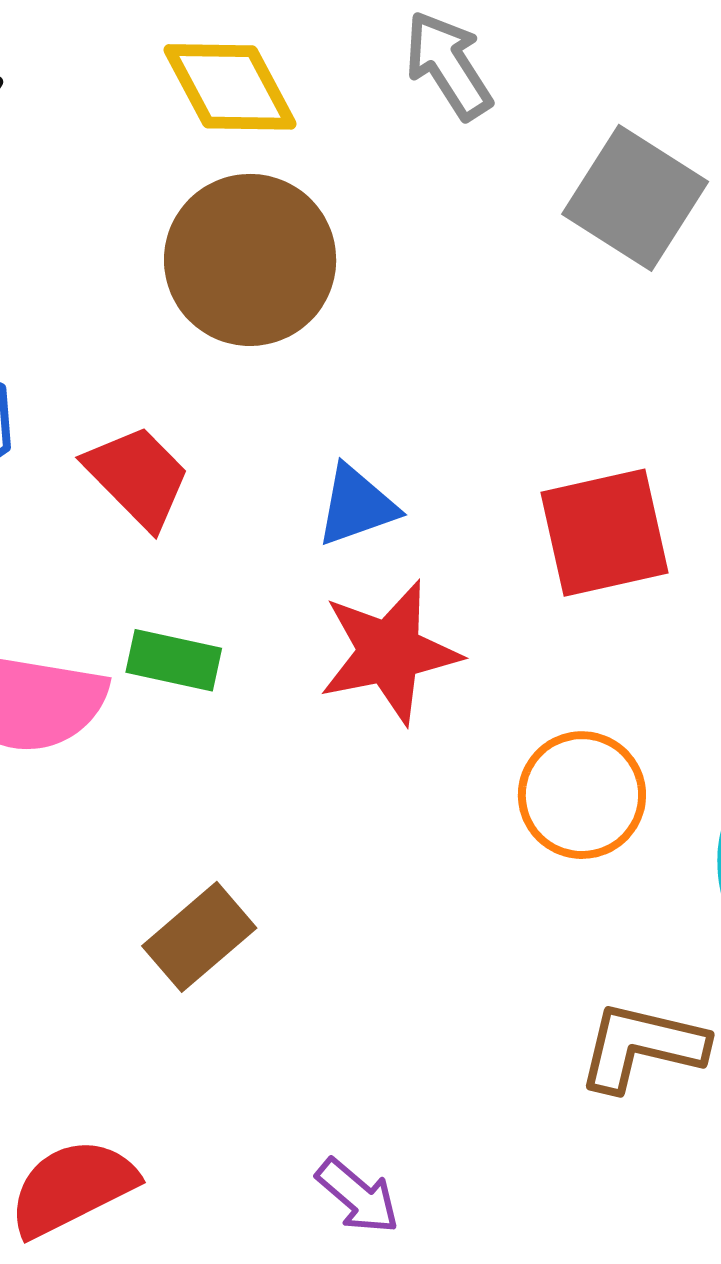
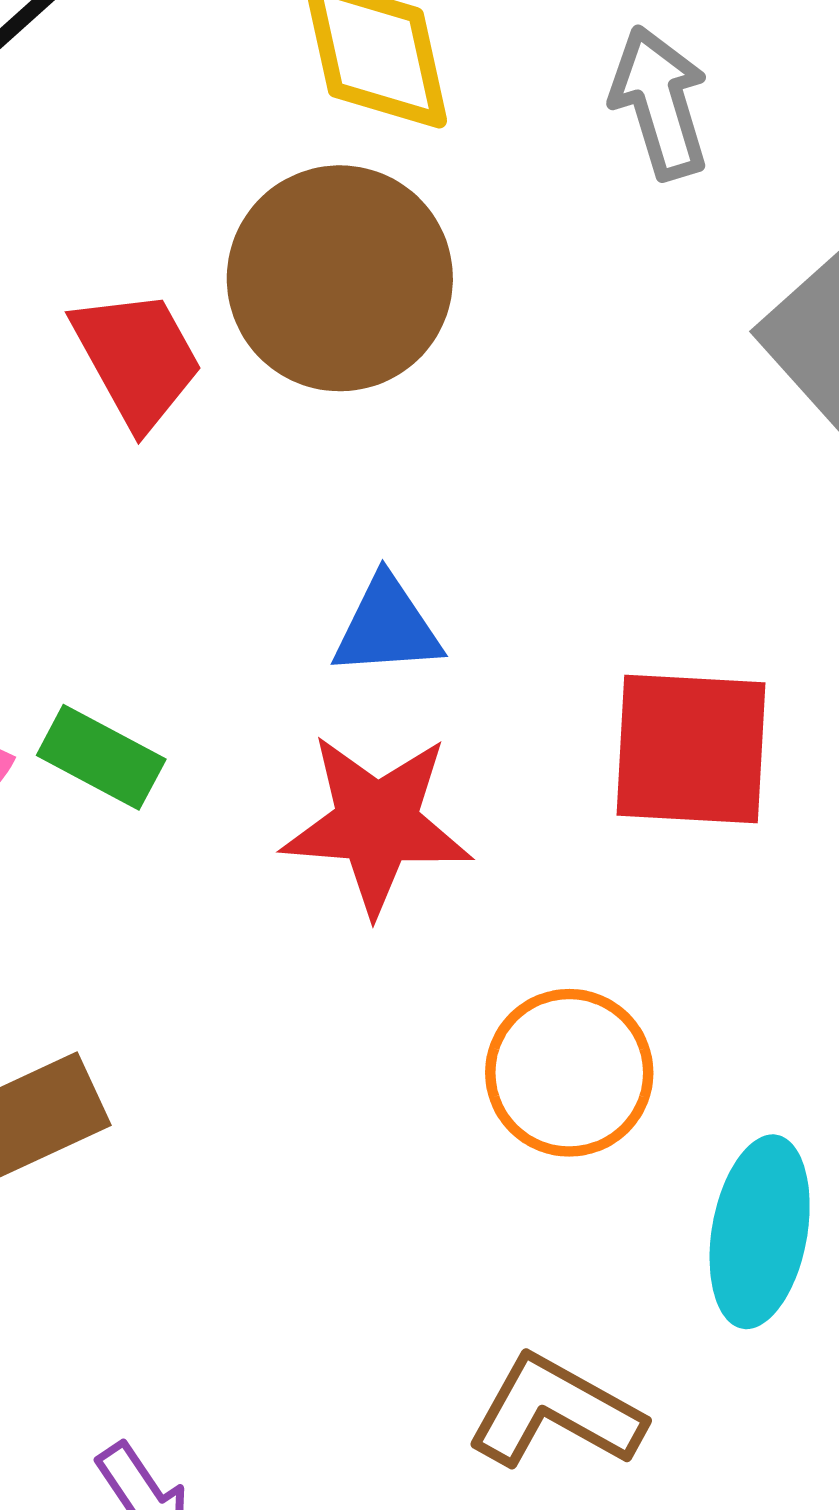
red trapezoid: (138, 477) -> (137, 358), moved

